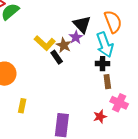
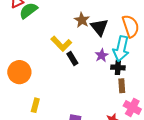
purple star: (76, 37) -> (102, 55), moved
brown star: (64, 45) -> (82, 20), moved
cyan arrow: (105, 45) -> (121, 49), turned 30

